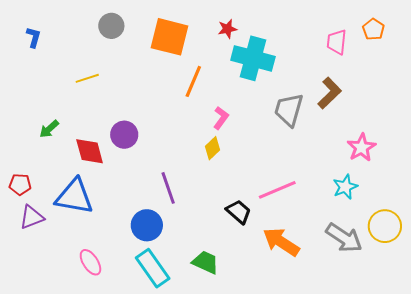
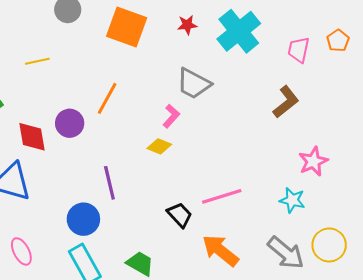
cyan cross: (253, 58) -> (239, 31), moved, turned 30
orange line: (193, 81) -> (107, 98), moved
gray trapezoid: (289, 110) -> (194, 84), moved, turned -84
yellow diamond: (212, 148) -> (159, 146), turned 60
cyan star: (345, 187) -> (292, 200), turned 30

